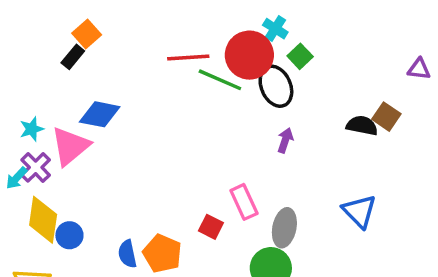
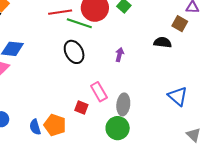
black ellipse: (276, 86) -> (74, 52), moved
brown square: (386, 117) -> (180, 24), moved
blue triangle: (359, 211) -> (178, 96), moved

